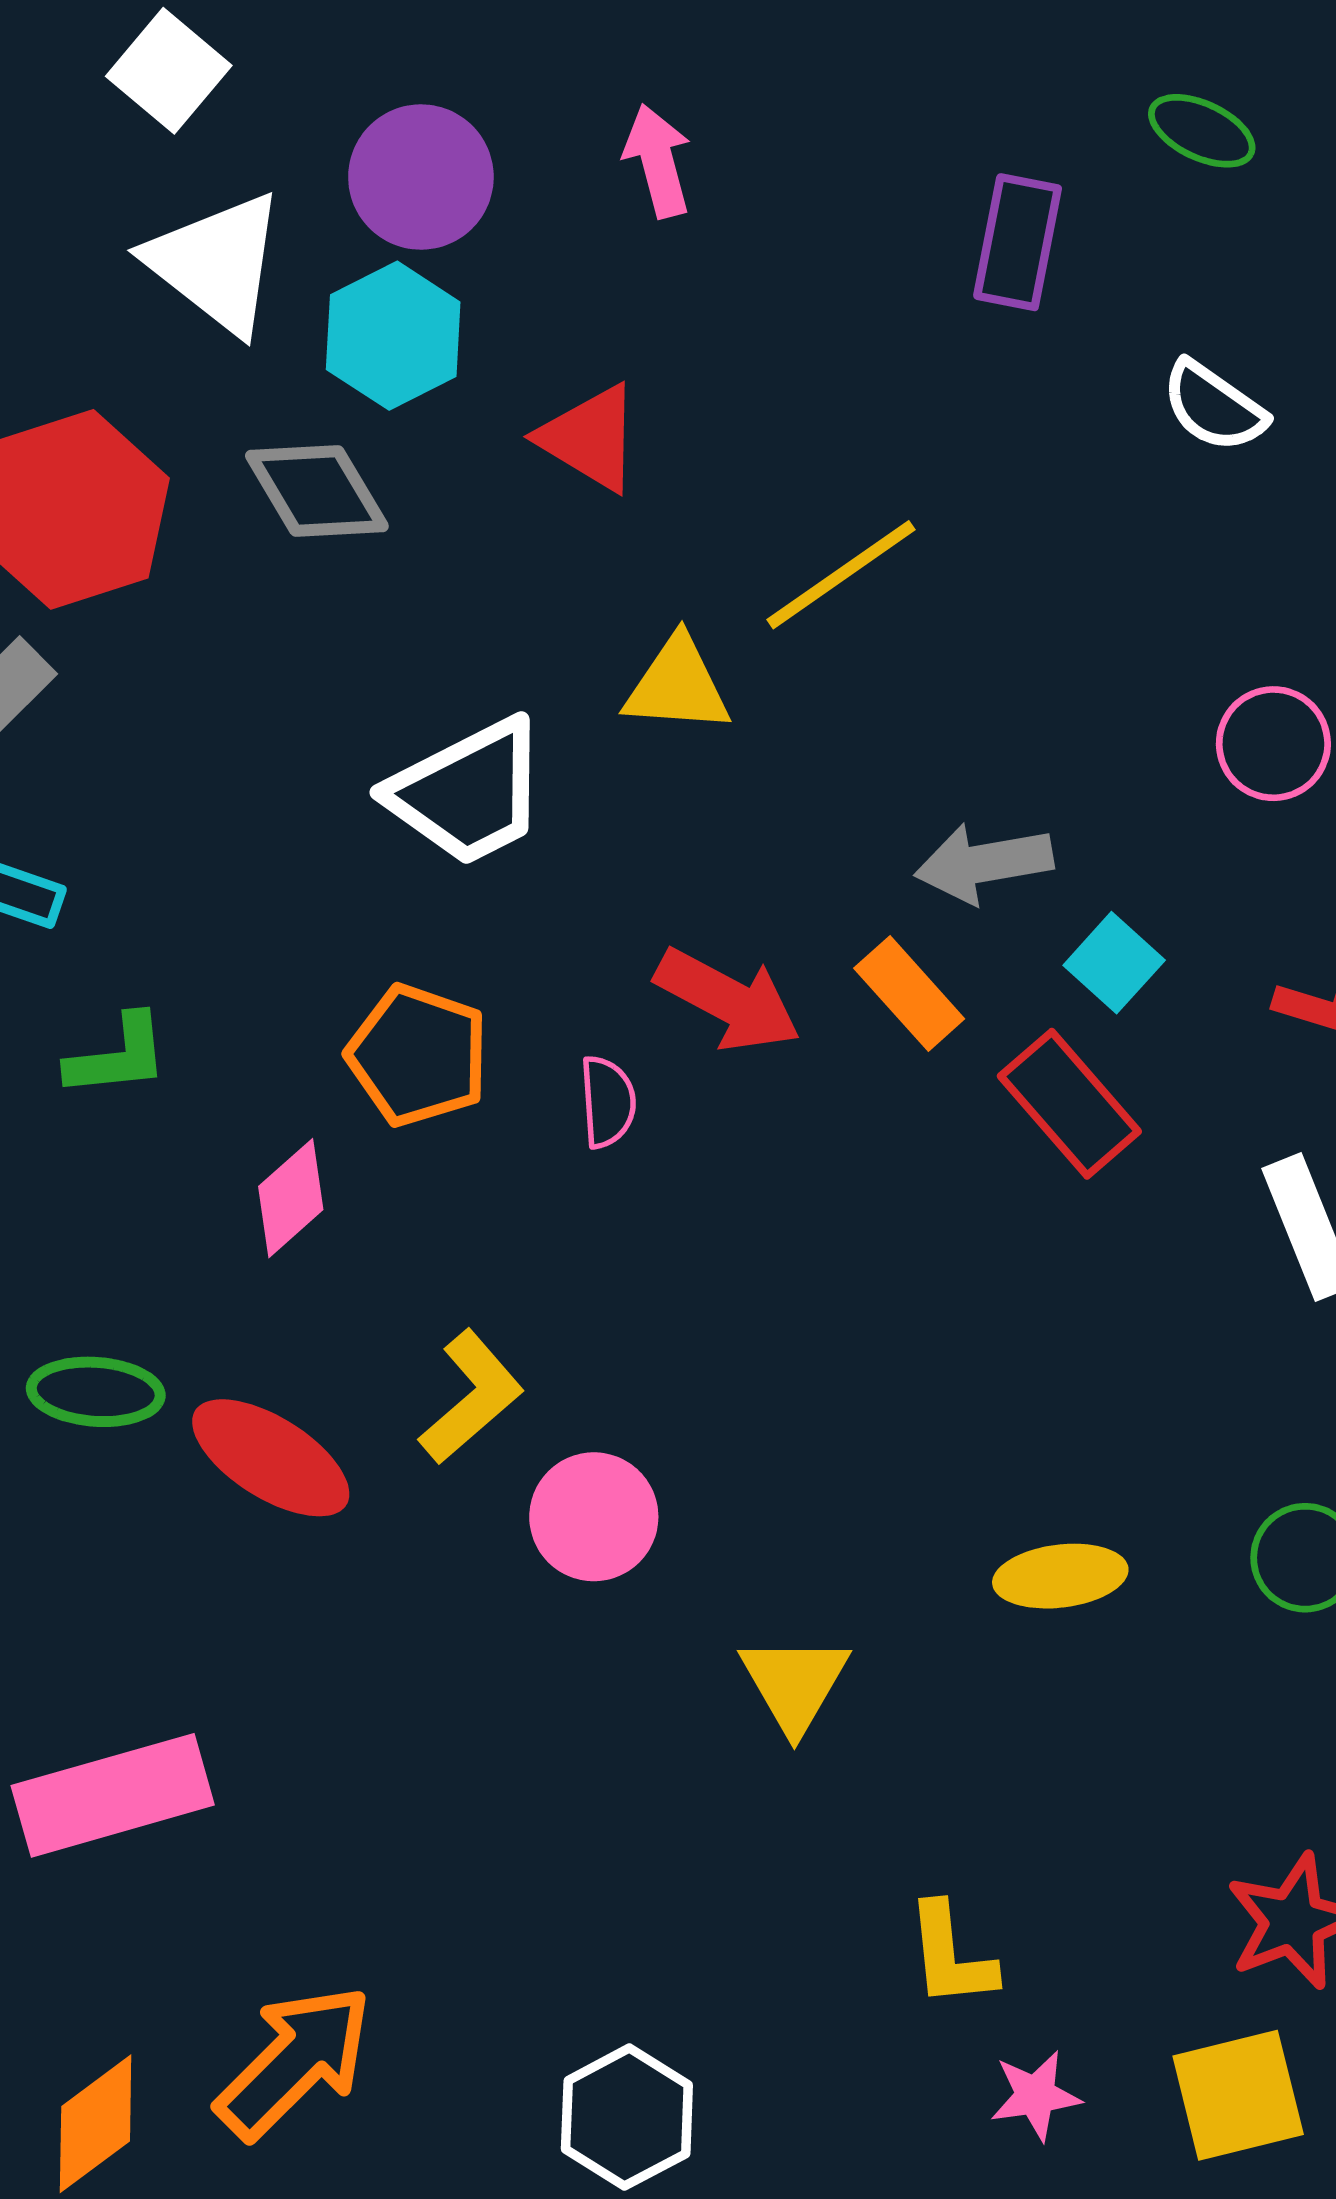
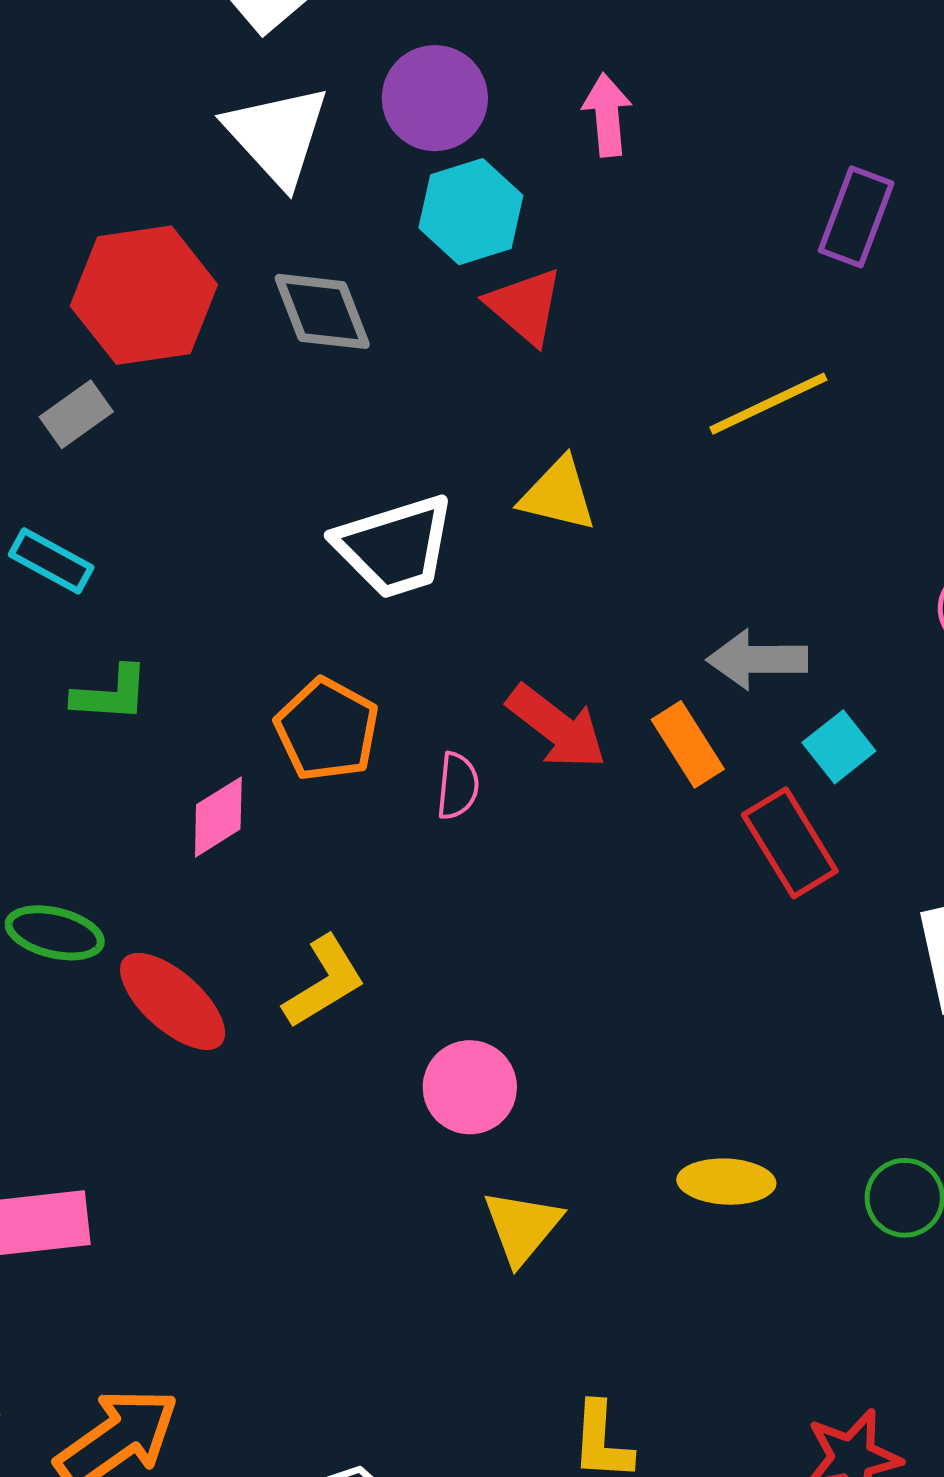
cyan hexagon: (393, 336) -> (471, 212), moved
yellow line: (841, 575) -> (768, 404), moved
pink circle: (594, 1517) -> (470, 1087), moved

